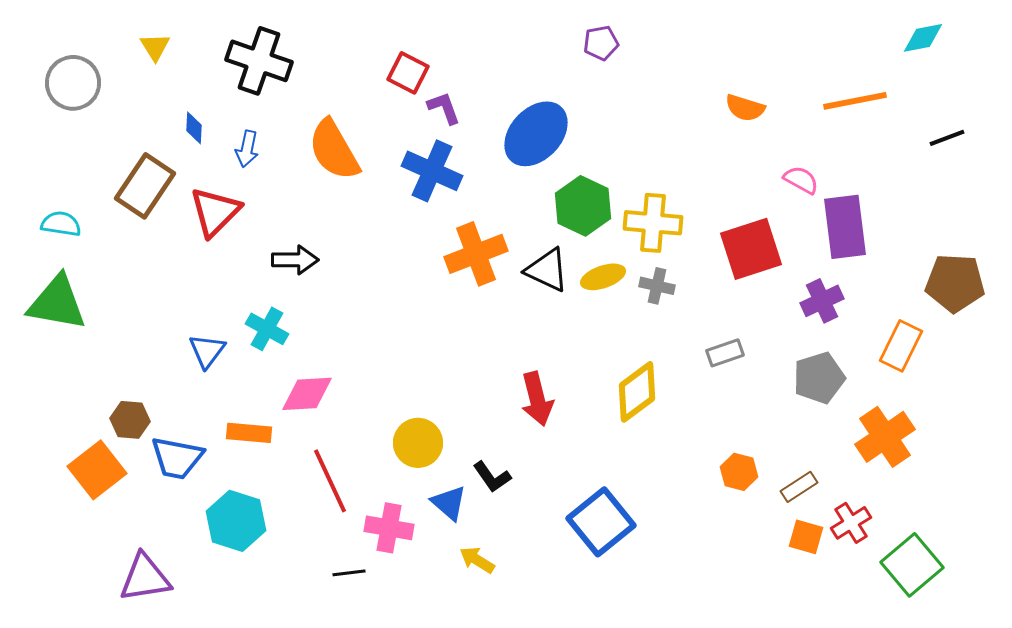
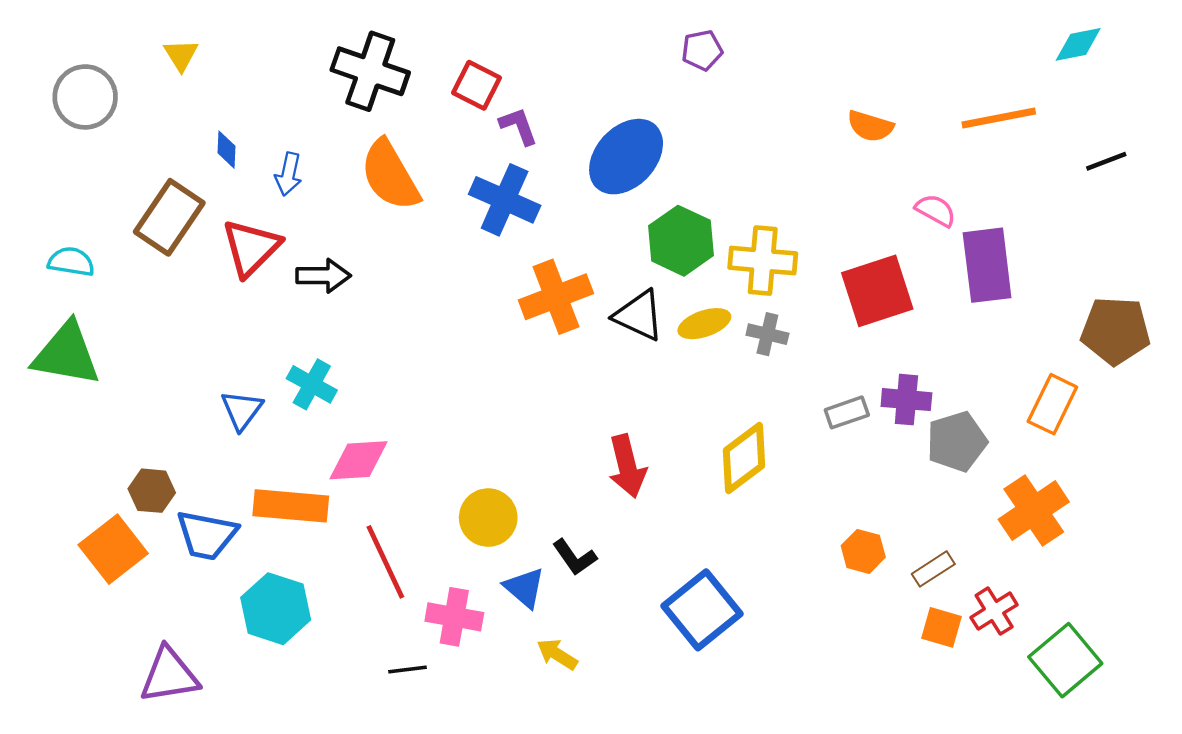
black cross: (259, 61) -> (370, 71), moved
black arrow: (295, 260) -> (323, 276), moved
purple cross: (822, 301) -> (906, 400), moved, turned 30
orange rectangle: (249, 433) -> (291, 506), size x1.4

